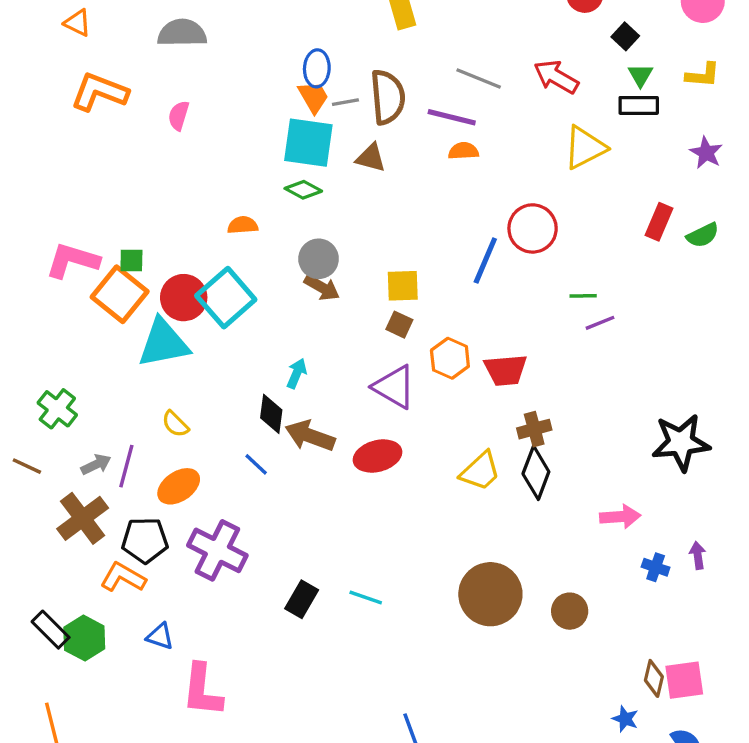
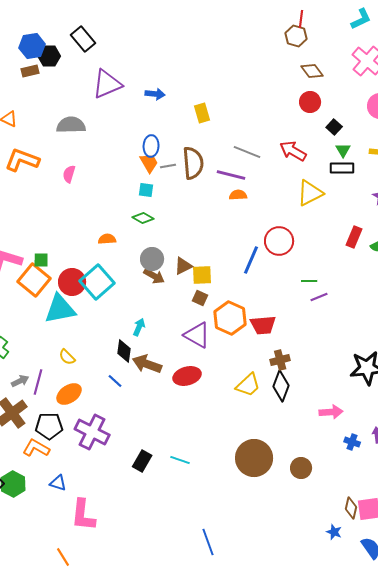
cyan square: (308, 143) -> (146, 190), size x0.5
brown triangle: (371, 158) -> (183, 266), moved, turned -42
orange hexagon: (450, 358) -> (230, 318), size x1.4

